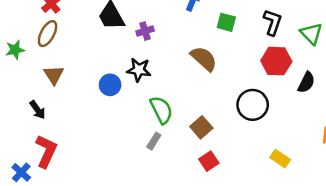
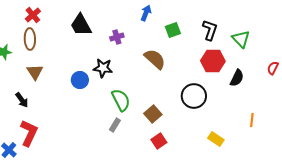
green square: (226, 22) -> (173, 30), turned -35
purple cross: (145, 31) -> (117, 37), moved
brown ellipse: (48, 34) -> (30, 39), turned -30

